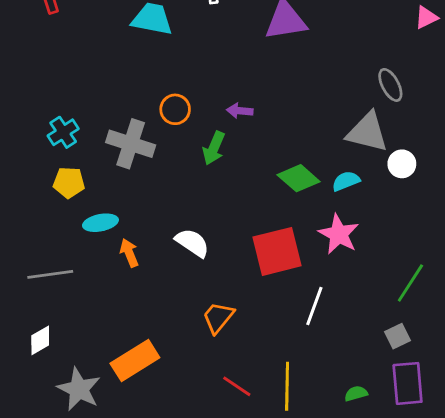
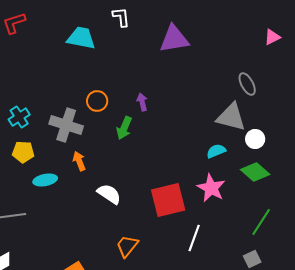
purple arrow: (240, 111) -> (142, 102), turned 72
green diamond: (299, 178) -> (255, 172), moved
orange arrow: (129, 253) -> (79, 161), moved

